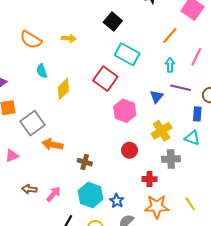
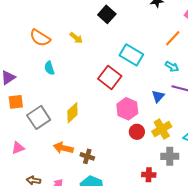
black square: (113, 21) -> (107, 14), moved
yellow arrow: (69, 38) -> (76, 38), turned 32
cyan arrow: (170, 65) -> (172, 67), turned 120
yellow diamond: (63, 89) -> (72, 113), moved
orange arrow: (52, 145) -> (63, 148), moved
red circle: (129, 150) -> (137, 132), moved

